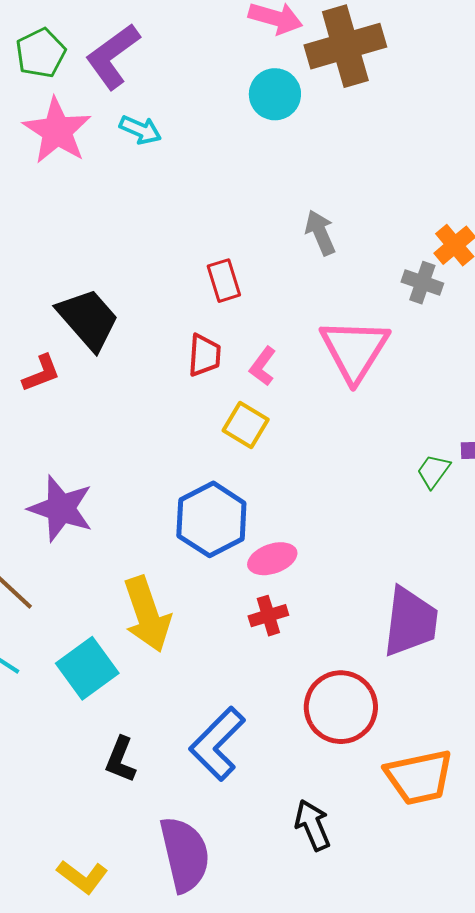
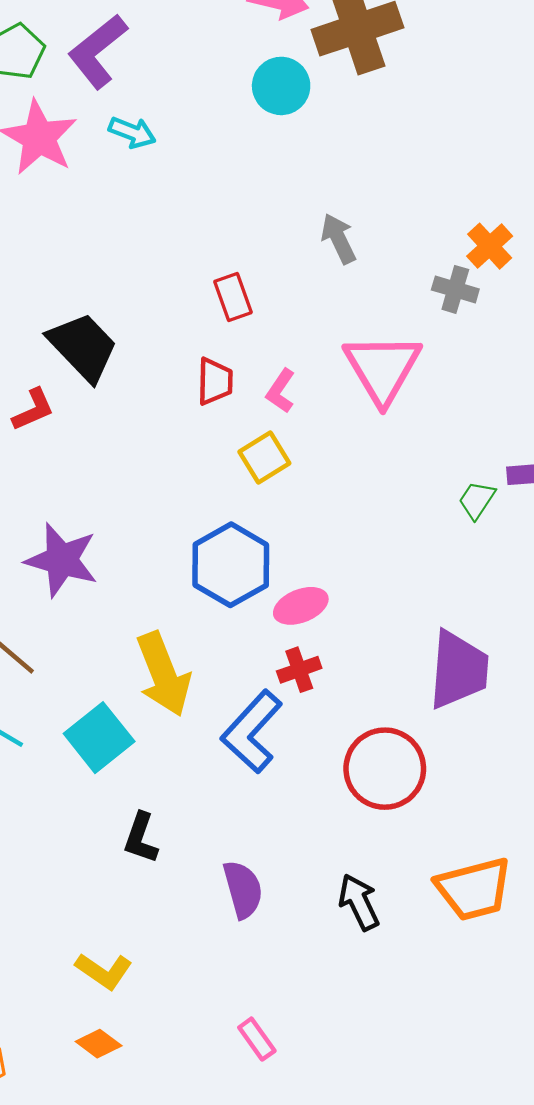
yellow square: (246, 425) -> (264, 457), turned 30
blue L-shape: (217, 744) -> (252, 732), moved
orange trapezoid: (419, 777) -> (474, 889), moved
purple semicircle: (185, 854) -> (243, 889), moved, size x0.7

